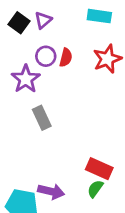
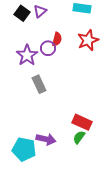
purple circle: (46, 56) -> (48, 48), moved

